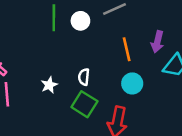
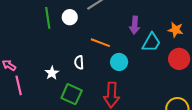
orange line: (127, 49) -> (100, 43), moved, turned -48
green square: (84, 104) -> (72, 94), moved

